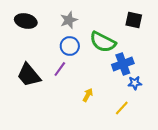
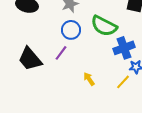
yellow arrow: (88, 95) -> (89, 79), turned -64
yellow line: (122, 108) -> (123, 82), moved

